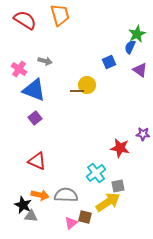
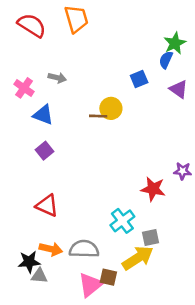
blue triangle: (34, 90) -> (43, 115), size x0.7
black star: (23, 205) -> (29, 262), turned -30
pink triangle: (71, 223) -> (90, 285), size x1.5

